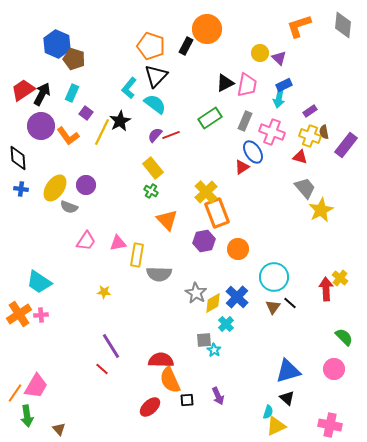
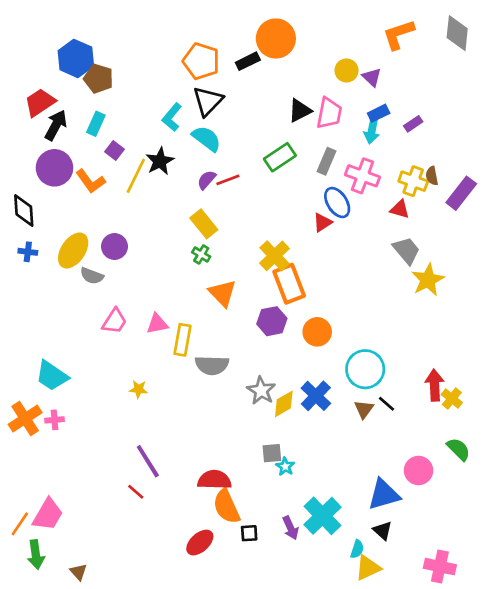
black rectangle: (186, 46) -> (248, 61), turned 36
red trapezoid: (23, 90) -> (40, 102), moved
purple rectangle: (310, 111) -> (413, 124), moved
yellow cross: (340, 278) -> (452, 399), moved
cyan cross: (226, 324) -> (323, 516), moved, size x1.8
pink circle: (334, 369) -> (419, 471), moved

